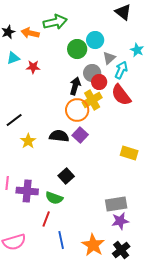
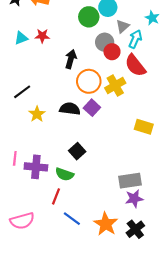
cyan triangle: (13, 58) -> (21, 38), moved
black arrow: (75, 86) -> (71, 59), moved
yellow cross: (92, 100) -> (115, 86), moved
blue line: (61, 240) -> (72, 219), turned -42

